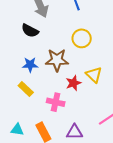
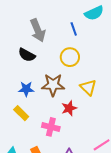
yellow circle: (82, 38) -> (70, 57), moved
yellow triangle: (94, 75) -> (88, 87), moved

